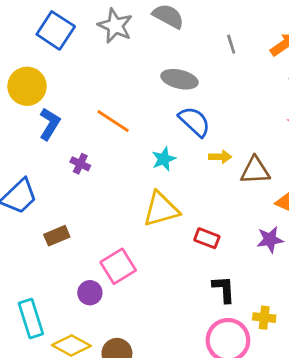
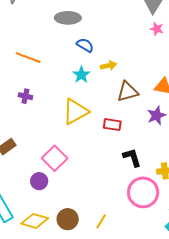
blue semicircle: (194, 122) -> (85, 45), size x0.7
cyan star: (164, 159) -> (81, 75), moved
purple cross: (80, 164) -> (25, 96), moved
brown triangle: (255, 170) -> (128, 92), moved

